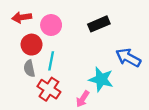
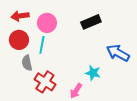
red circle: (32, 45) -> (19, 40), moved
cyan line: (51, 61) -> (42, 45), moved
cyan star: (101, 79) -> (93, 73), size x0.7

